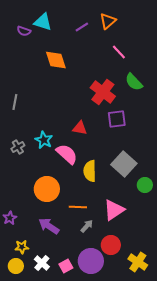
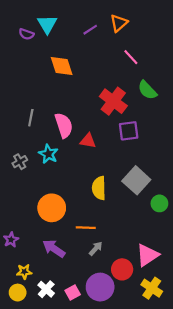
cyan triangle: (43, 22) -> (47, 24), turned 42
gray line: (15, 102) -> (31, 118), moved
pink semicircle: (67, 154) -> (64, 125), moved, turned 30
pink triangle: (114, 210) -> (147, 255), moved

